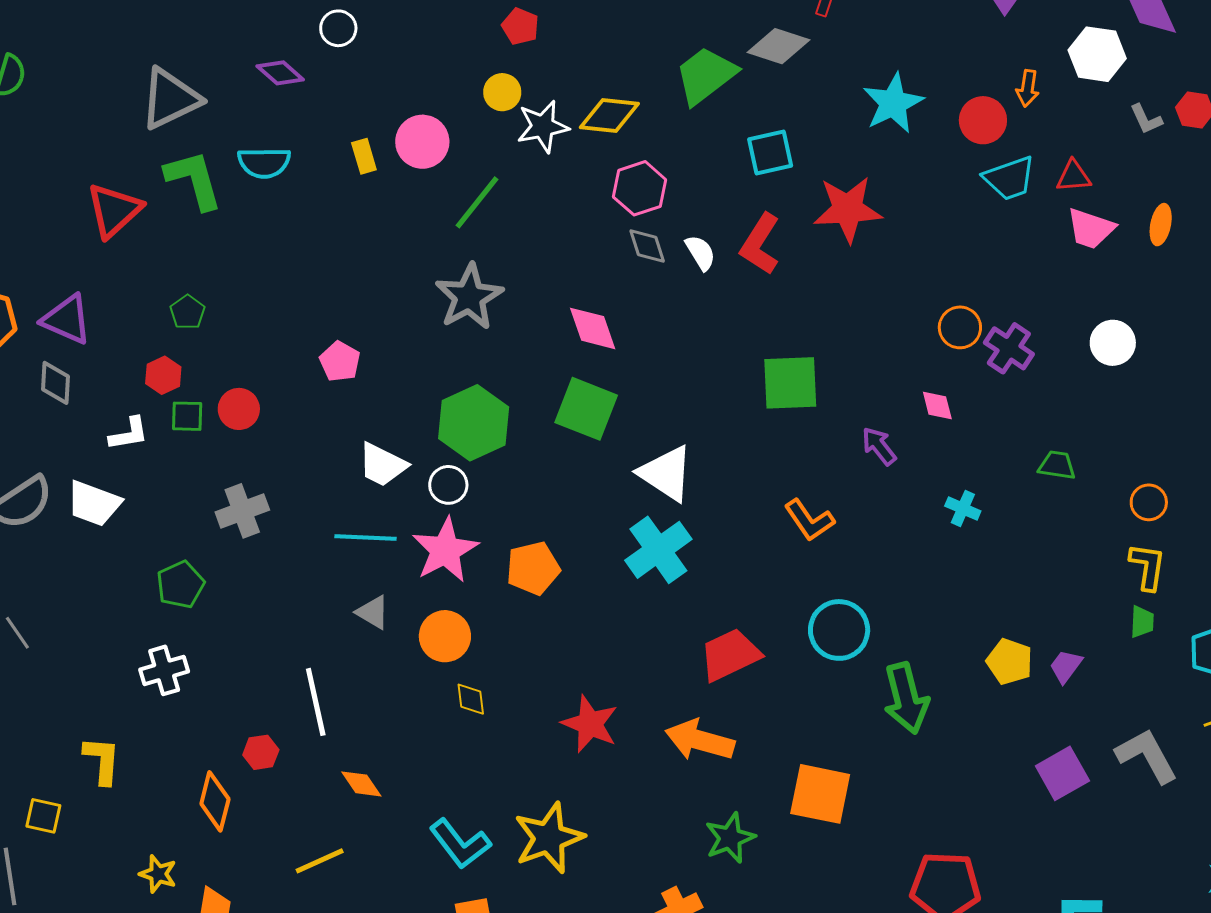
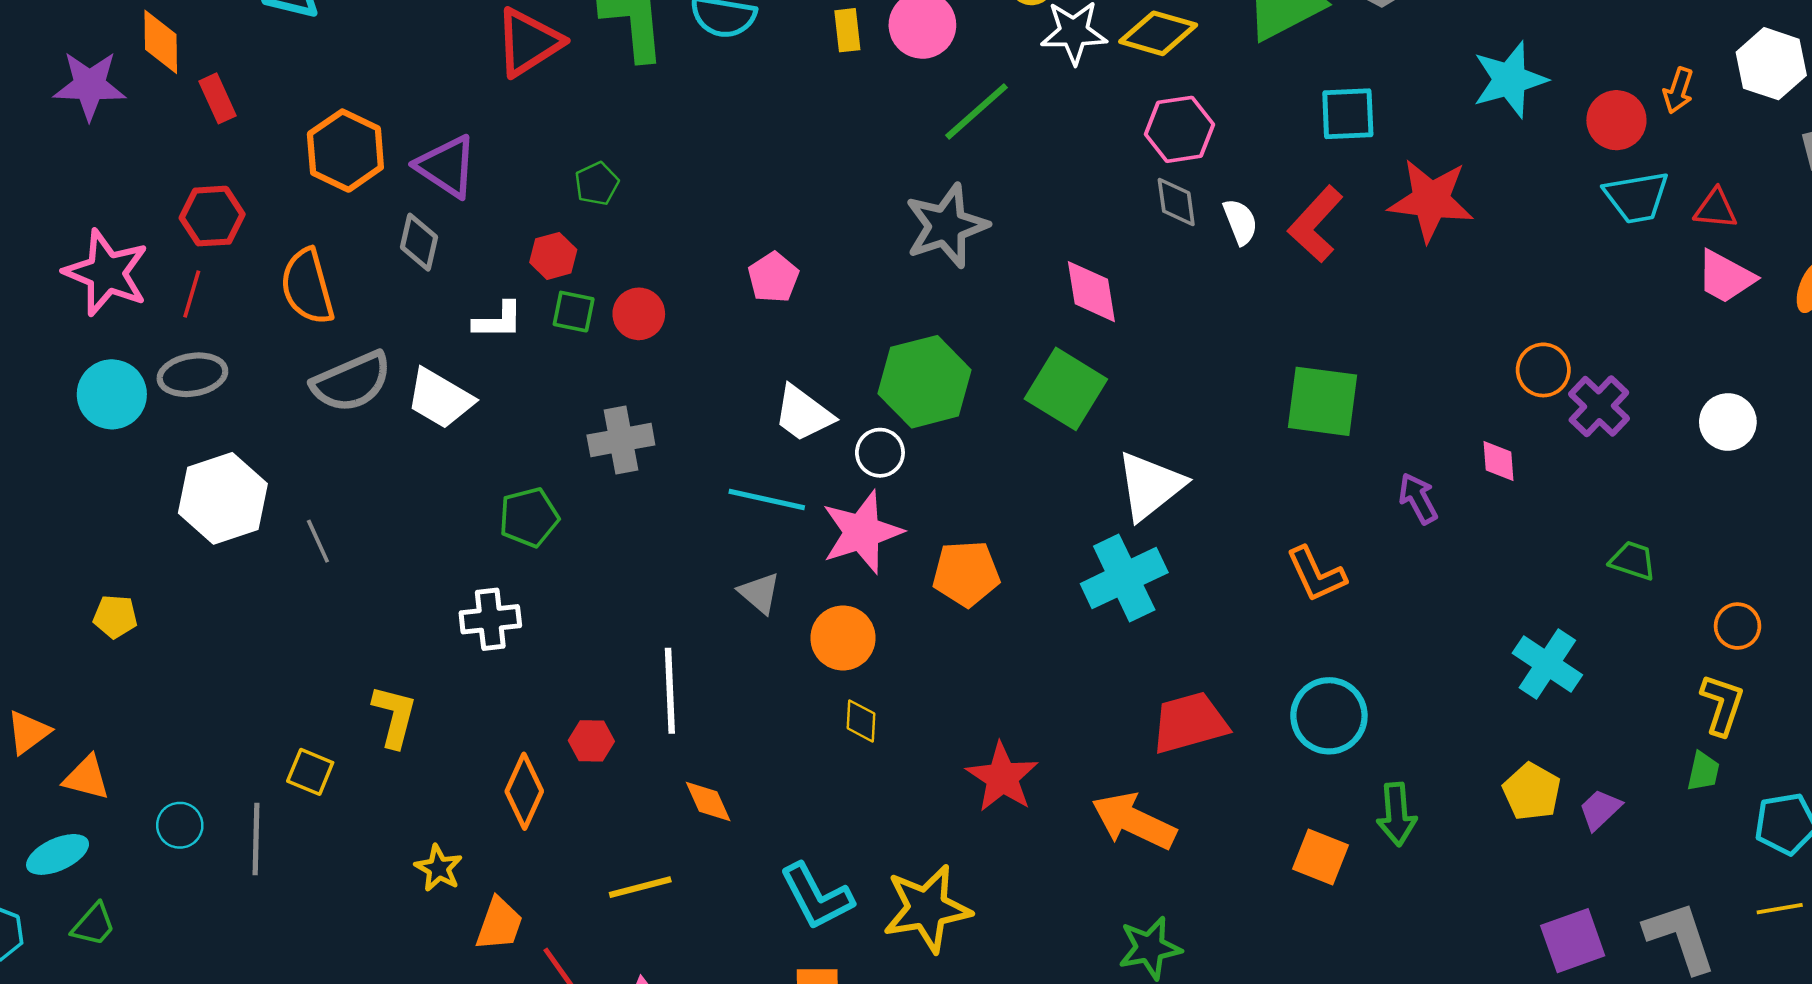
white triangle: (666, 473) -> (1150, 486), turned 38
cyan cross: (963, 508) -> (1547, 664), moved, size x1.6
green arrow: (906, 698) -> (1397, 814), size x0.7
orange square: (820, 794) -> (1320, 857), moved, size x0.7

